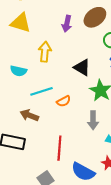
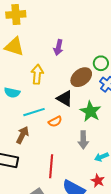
brown ellipse: (95, 17) -> (81, 77), moved
black triangle: (82, 67) -> (65, 98), moved
brown arrow: (29, 115) -> (22, 135), turned 96

